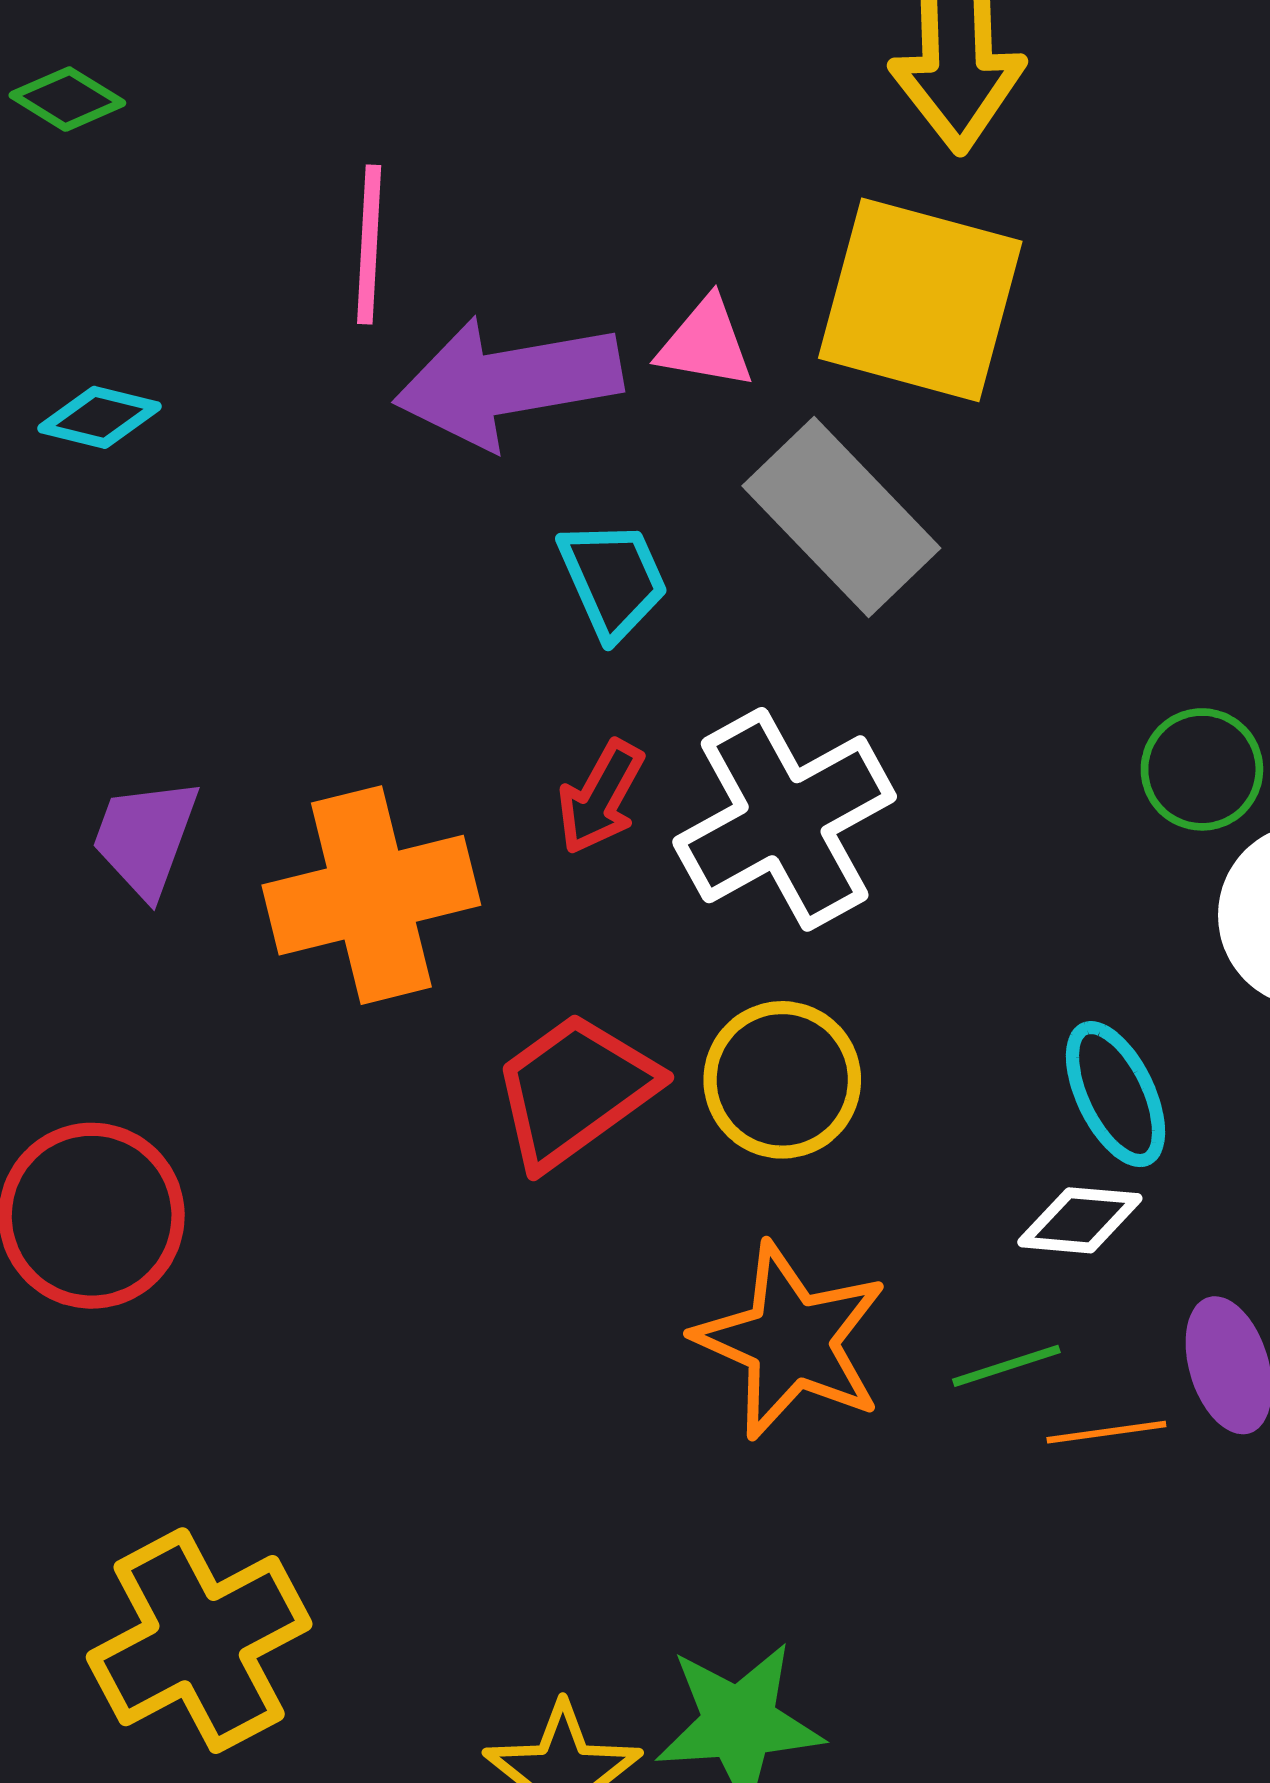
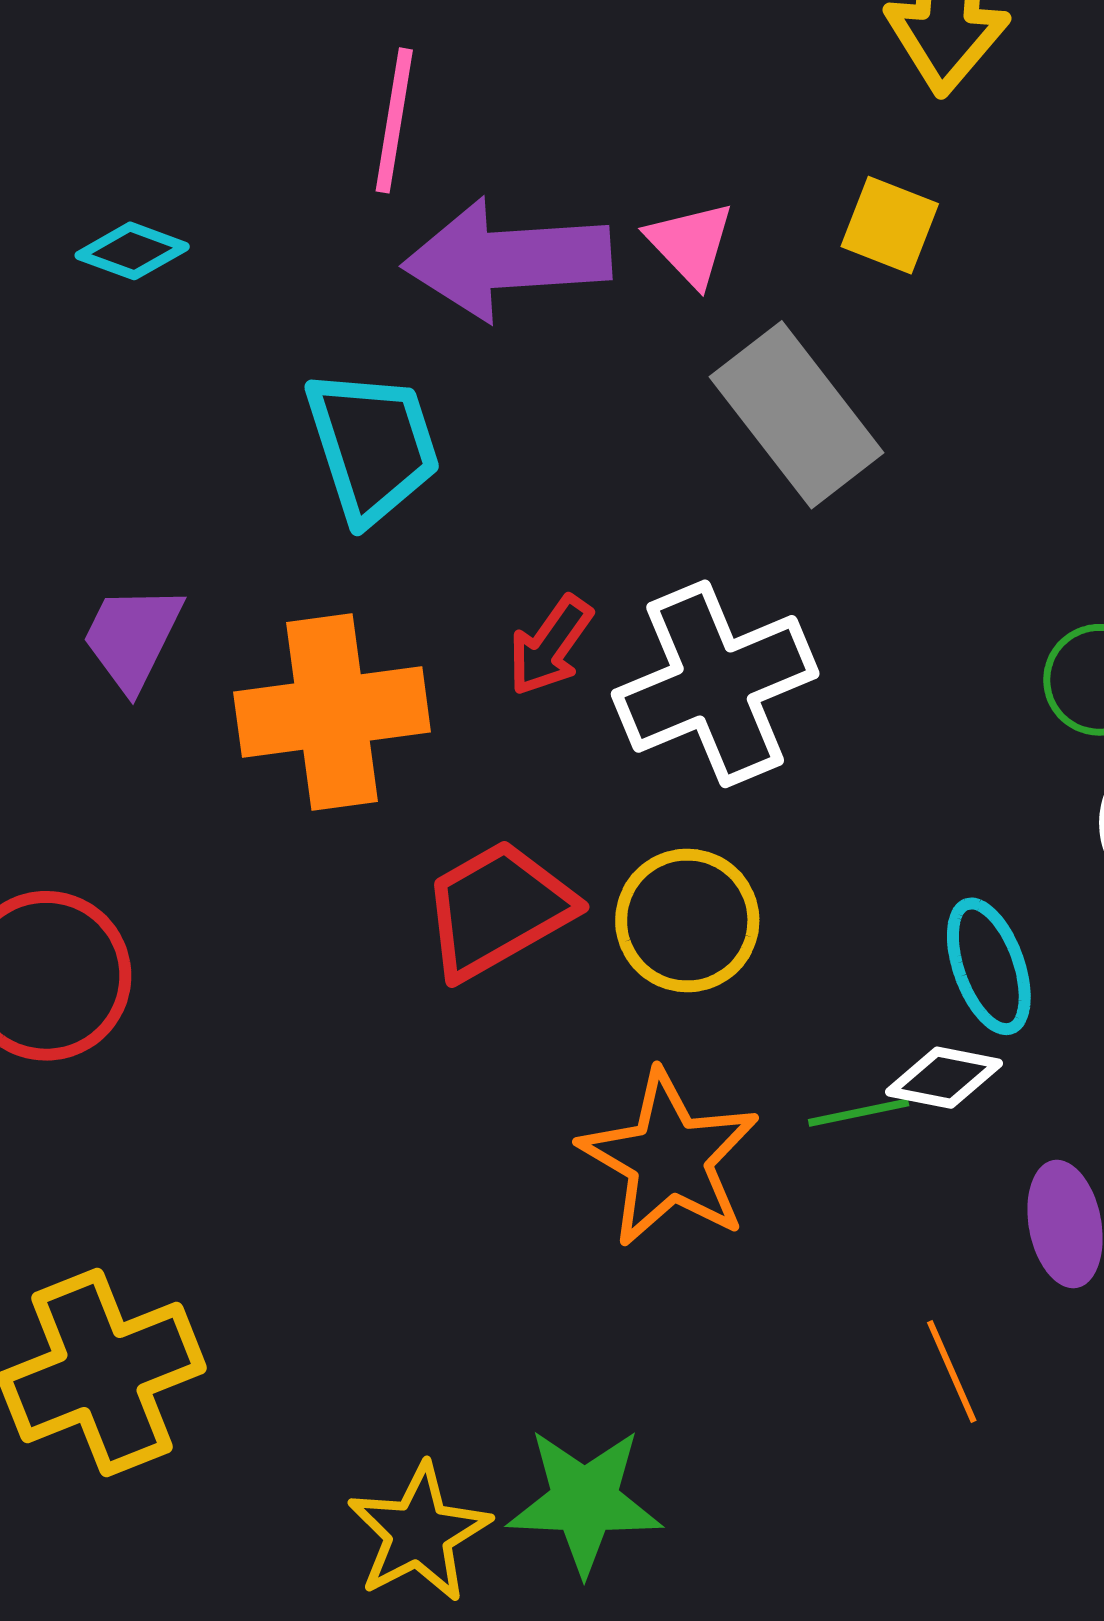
yellow square: (920, 300) -> (890, 225), size x0.5
pink triangle: (706, 343) -> (690, 244), turned 30
cyan trapezoid: (613, 579) -> (373, 446), moved, size x1.4
green line: (1006, 1366) -> (859, 1113), moved
orange line: (1106, 1432) -> (952, 1372), moved, turned 68

